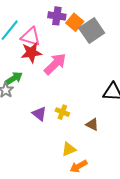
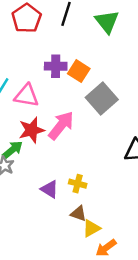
gray square: (92, 31) -> (102, 98), moved
red star: (31, 53) -> (32, 130), moved
brown triangle: (92, 125) -> (78, 213), moved

